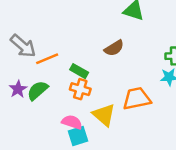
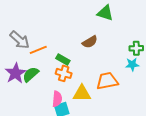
purple star: (18, 89) -> (16, 73), size x1.5
yellow triangle: (104, 115) -> (82, 93), turned -42
pink semicircle: (72, 122) -> (57, 99), turned 77

